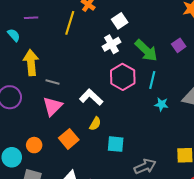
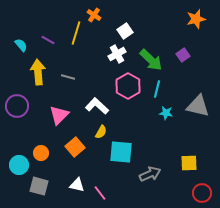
purple line: (31, 18) -> (48, 40), moved, turned 32
gray line: (52, 82) -> (68, 77), moved
cyan square: (116, 144) -> (121, 152), size x1.4

